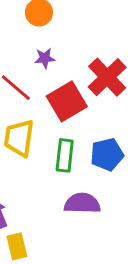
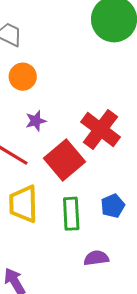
blue pentagon: (107, 154) -> (113, 206), size x0.7
purple semicircle: (82, 203) -> (96, 258), size x0.7

